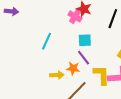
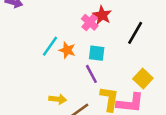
orange star: (73, 68) -> (67, 50), moved
yellow arrow: (57, 75) -> (58, 99), moved

